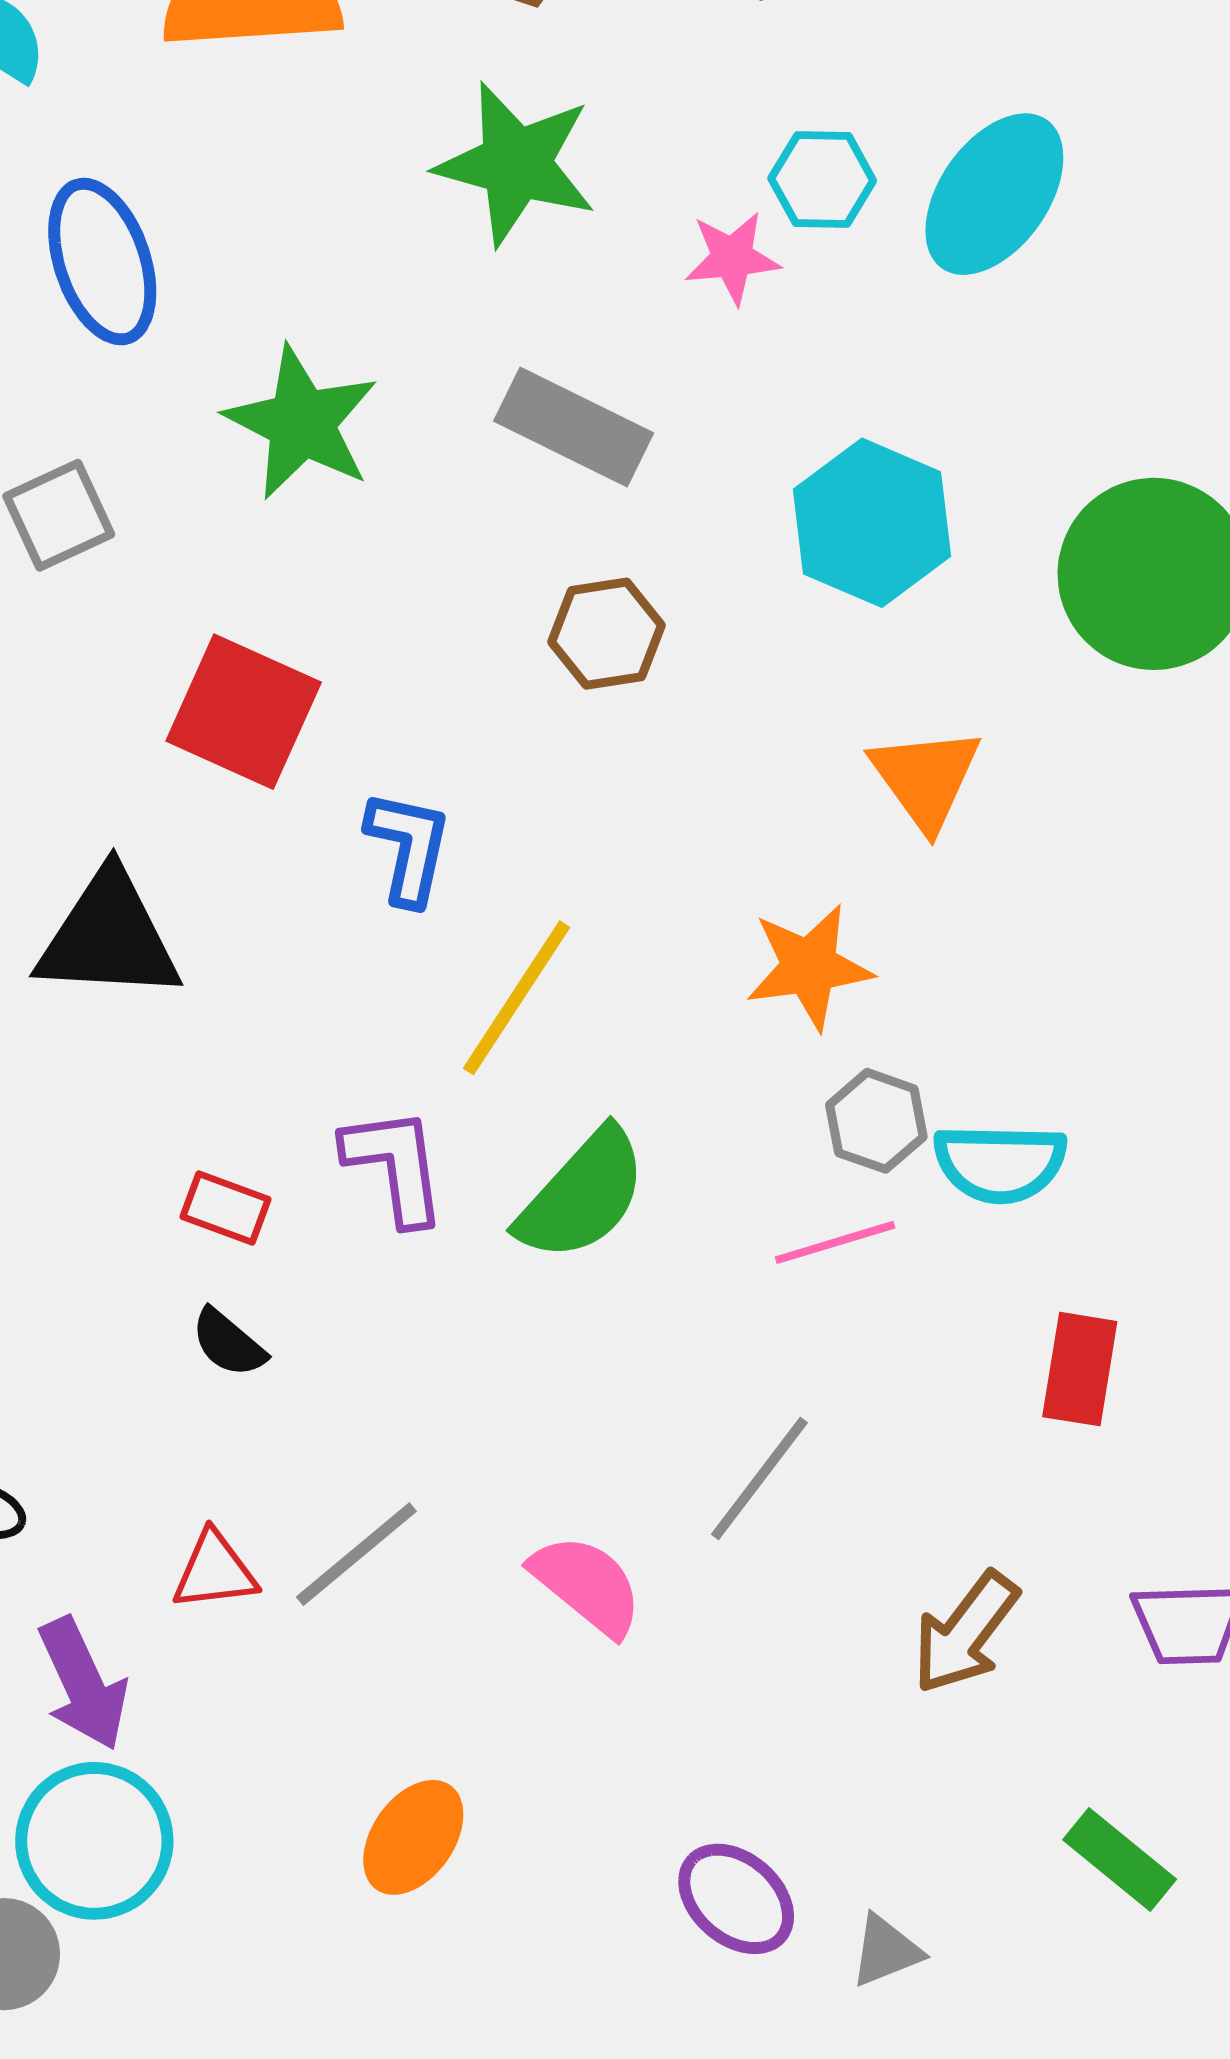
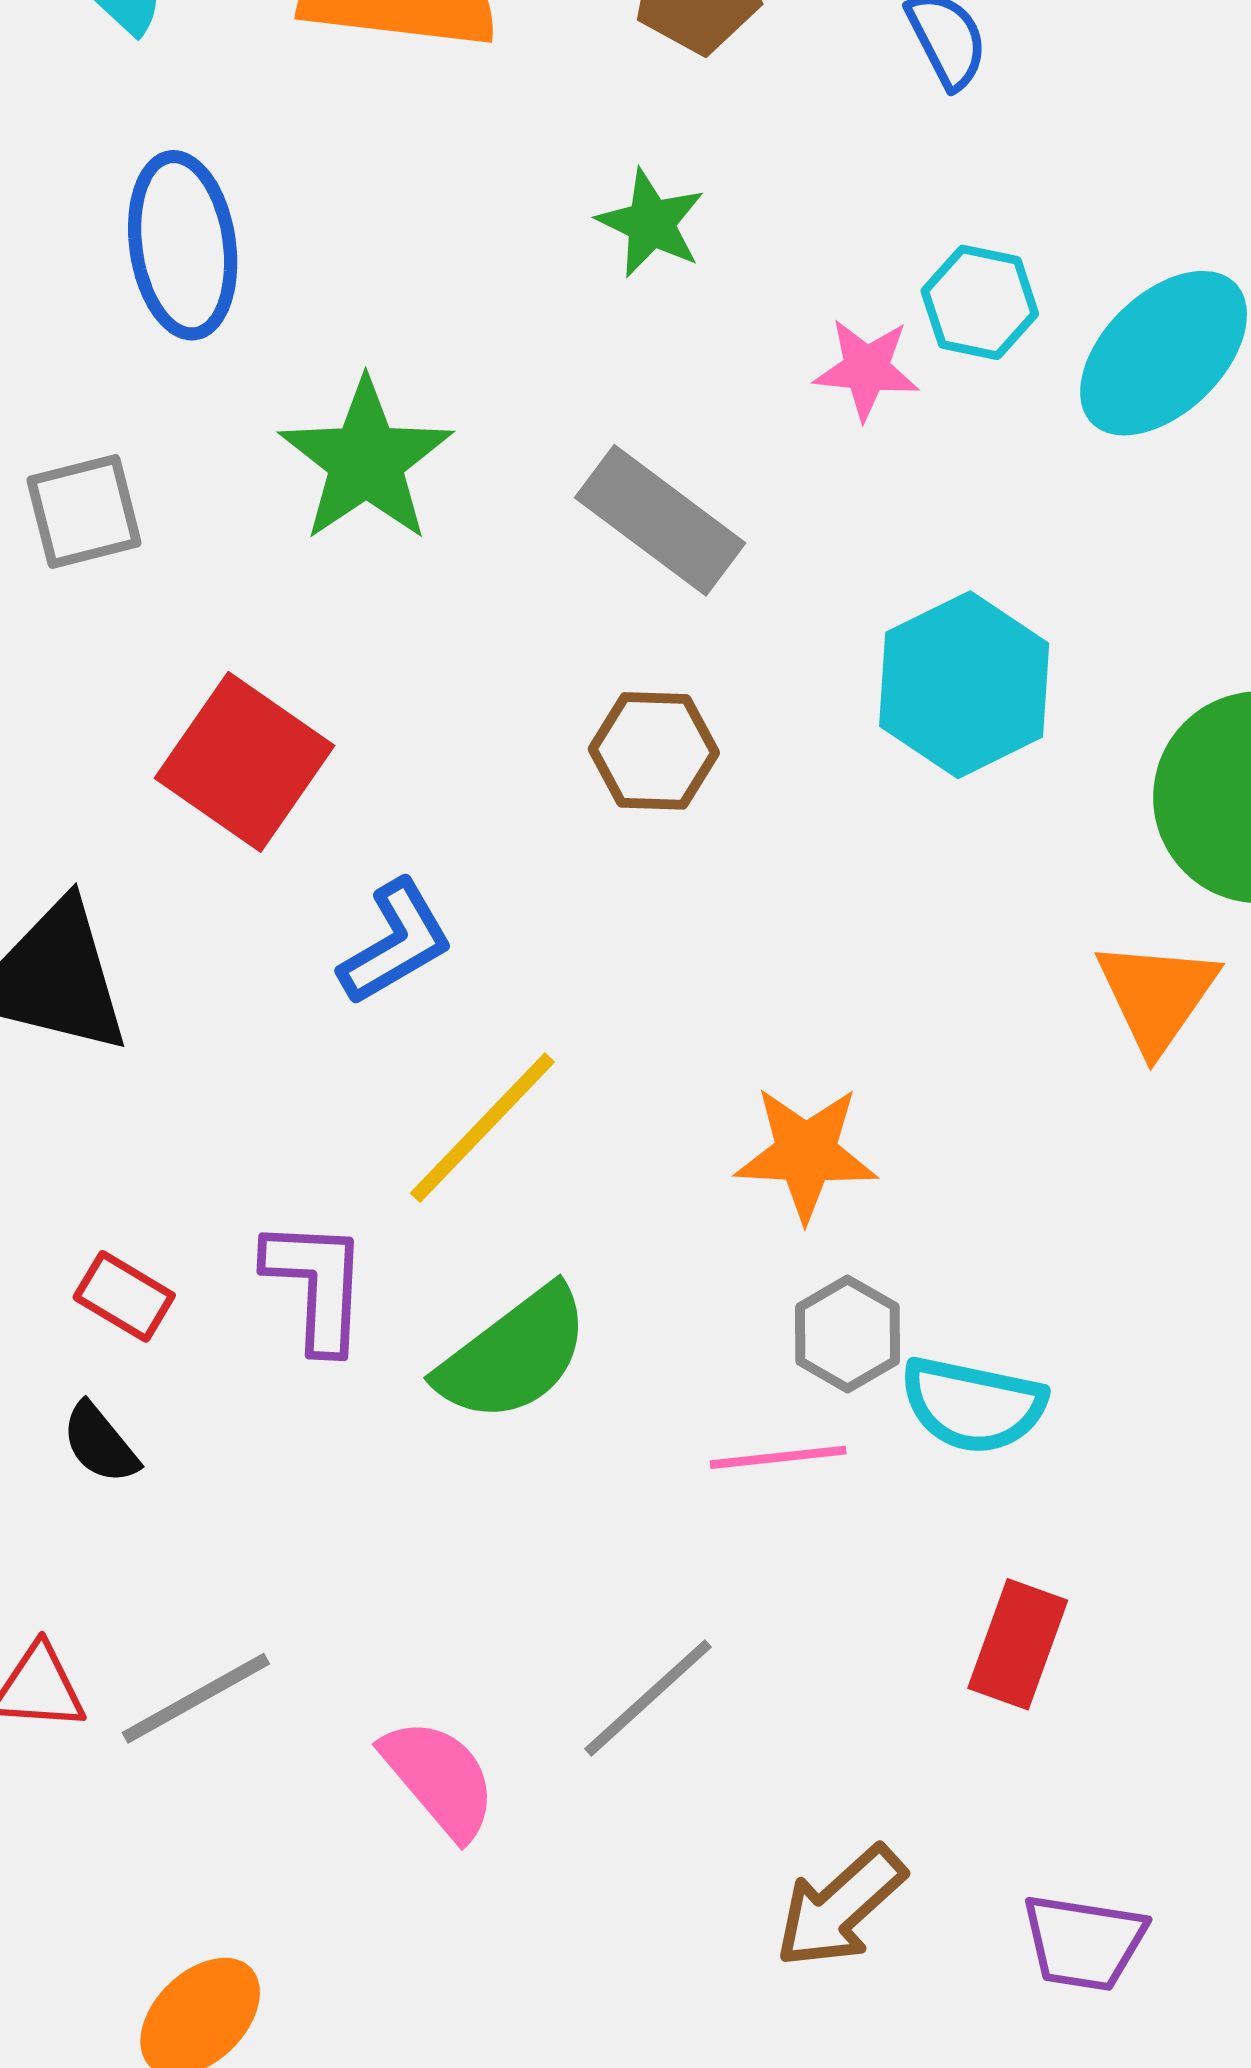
green star: (516, 164) -> (651, 223), size x0.6
orange triangle: (926, 778) -> (1157, 996), moved
blue L-shape: (408, 847) -> (396, 943), turned 37

